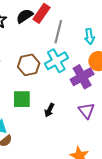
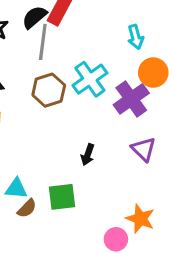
gray line: (58, 32) -> (43, 42), moved
green square: (22, 99) -> (62, 197), moved

